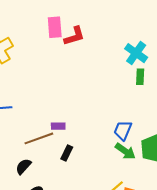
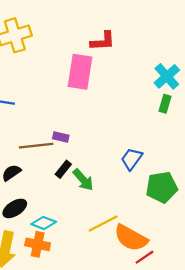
pink rectangle: (55, 27) -> (80, 72), moved, size x1.4
green arrow: (125, 151) -> (83, 180), moved

